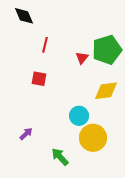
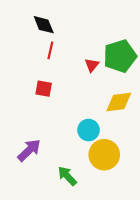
black diamond: (24, 16) -> (44, 25), moved
purple arrow: (26, 134) -> (29, 150), size x1.6

